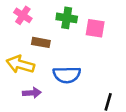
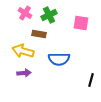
green cross: (67, 18) -> (49, 15), moved, turned -35
purple arrow: (32, 93) -> (24, 73), moved

